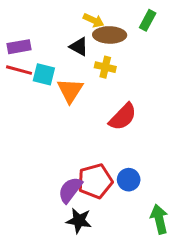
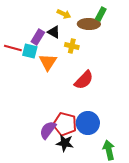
brown ellipse: (110, 35) -> (89, 24), moved
purple rectangle: (19, 47) -> (38, 37), moved, turned -49
blue circle: (129, 180) -> (88, 123), size x1.5
red pentagon: (95, 181) -> (65, 124), turned 30
black star: (79, 221) -> (65, 143), moved

